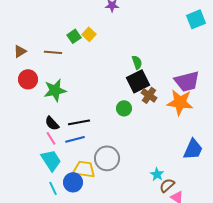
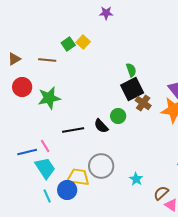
black semicircle: (52, 123) -> (101, 126), moved
blue line: (75, 139) -> (27, 152), moved
cyan star: (157, 174) -> (136, 179), moved

